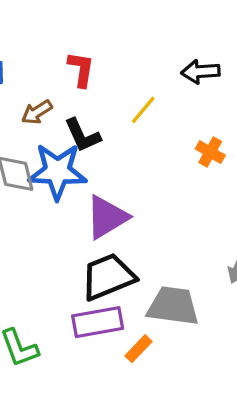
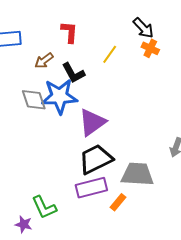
black arrow: (200, 72) -> (143, 28), turned -125
orange cross: (210, 152) -> (150, 48), moved

